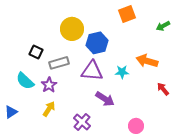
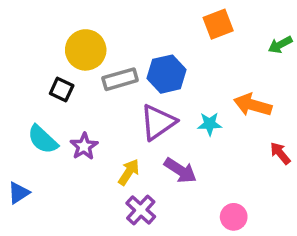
yellow circle: (72, 29) -> (86, 50), moved
gray rectangle: (59, 63) -> (120, 79), moved
purple triangle: (92, 71) -> (158, 122), turned -40
yellow arrow: (49, 109) -> (129, 172), moved

